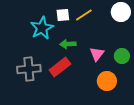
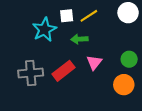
green arrow: (68, 44) -> (79, 39), moved
pink triangle: (97, 54) -> (94, 62), moved
orange circle: (107, 81) -> (124, 85), moved

